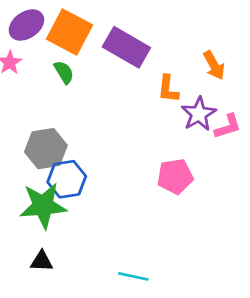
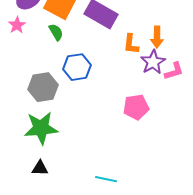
orange arrow: (214, 65) -> (157, 37), moved, turned 30
blue hexagon: (67, 179) -> (77, 67), moved

